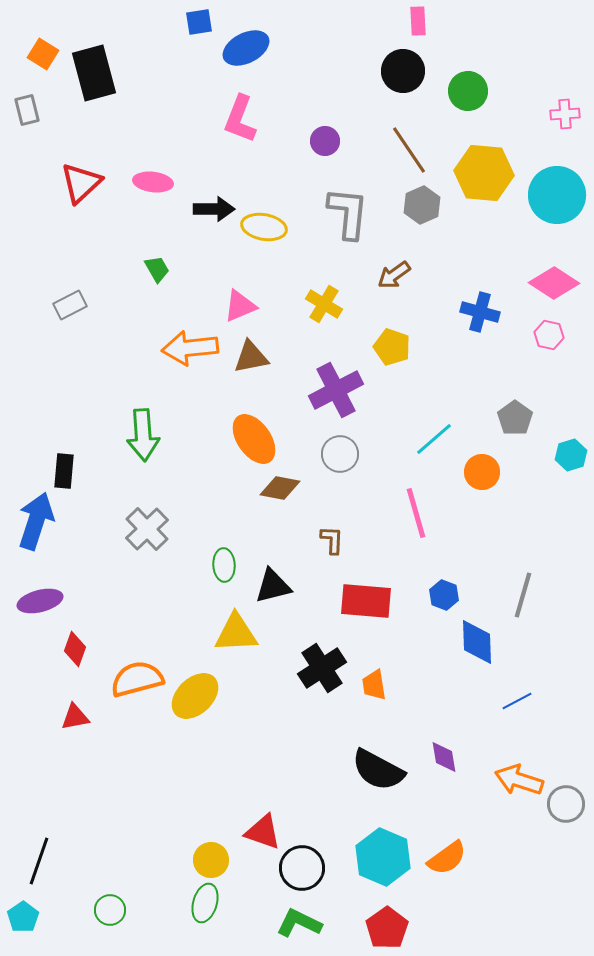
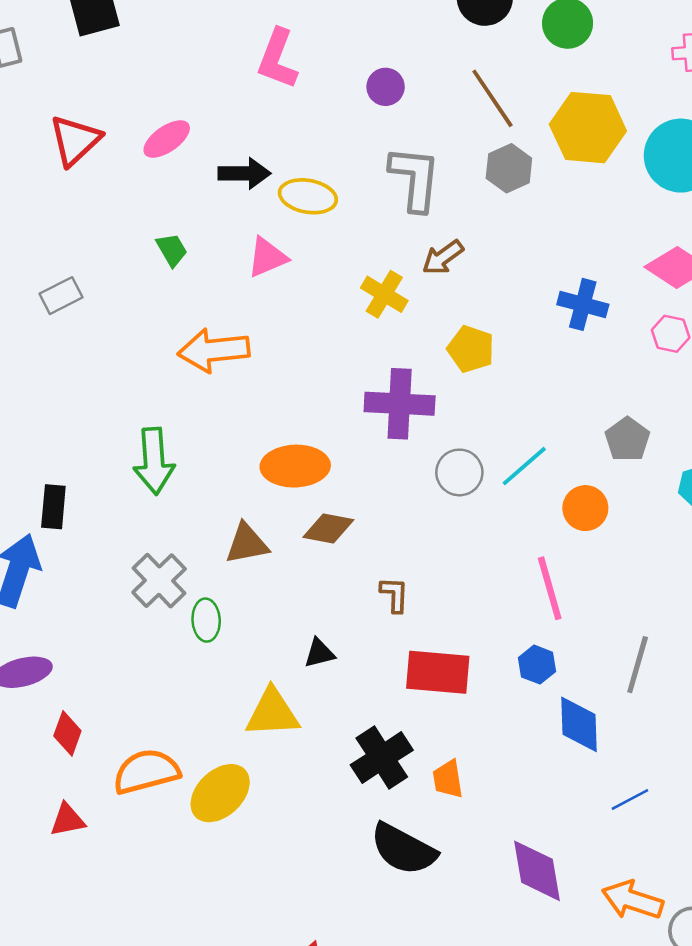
pink ellipse: (153, 182) -> (167, 139), turned -42
brown arrow: (394, 275) -> (443, 257), moved
pink triangle: (240, 306) -> (267, 257), moved
brown triangle: (251, 357) -> (247, 544), moved
purple cross: (336, 390) -> (400, 404), turned 30
orange ellipse: (254, 439) -> (295, 466), turned -57
gray circle: (340, 454) -> (459, 472), moved
pink line: (416, 513) -> (550, 588), moved
green ellipse: (224, 565) -> (206, 620), moved
black triangle: (273, 586) -> (319, 653), size x0.7
purple diamond: (444, 757) -> (537, 871), size x1.6
black semicircle: (378, 770) -> (403, 849), moved

